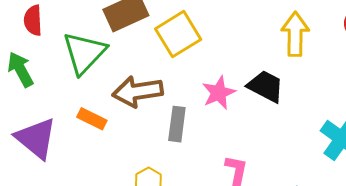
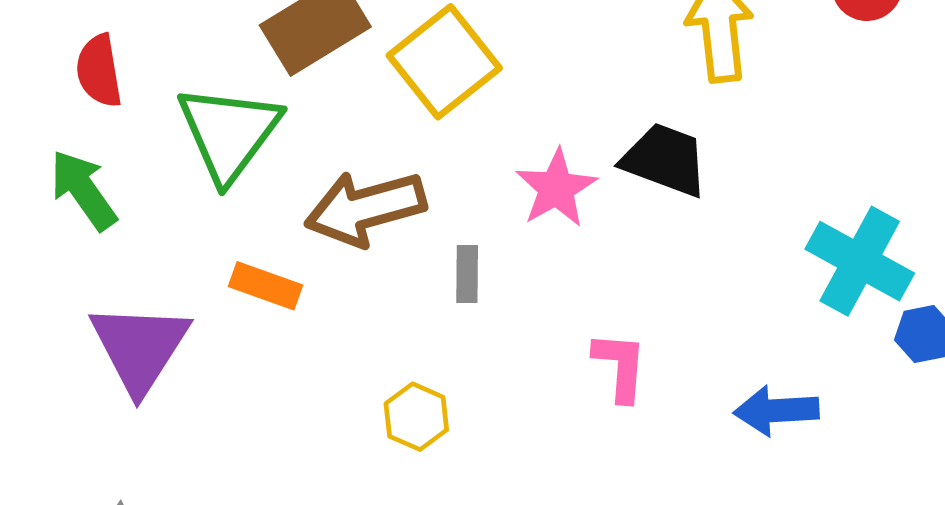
gray rectangle: (177, 124) -> (467, 274), size x0.7
purple triangle: (36, 138) -> (140, 347), turned 30

